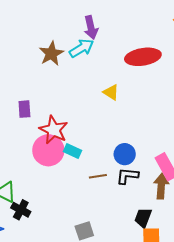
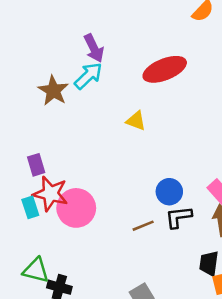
red star: (54, 130) -> (50, 194), moved
cyan rectangle: (73, 151) -> (30, 207), moved, turned 60

